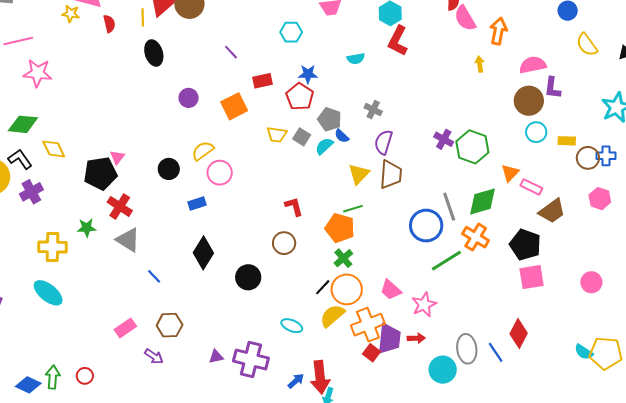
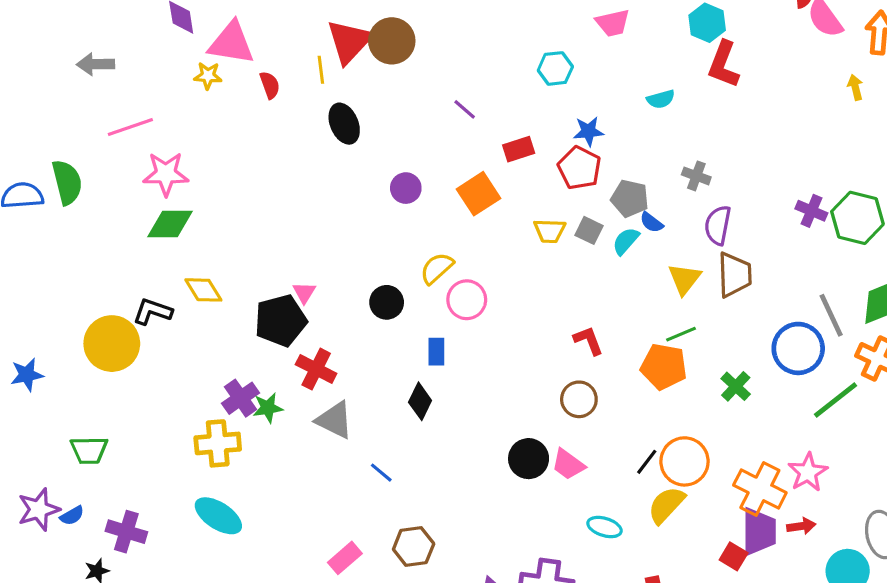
green diamond: (23, 124) -> (170, 224), moved
black L-shape: (20, 159) -> (153, 311), turned -30
purple cross: (31, 192) -> (241, 398), moved
blue rectangle: (197, 203) -> (436, 352), turned -66
black diamond: (203, 253) -> (420, 401), moved, size x0.7
green cross: (343, 258) -> (736, 386), moved
pink trapezoid: (391, 290) -> (568, 464), moved
orange cross: (368, 325) -> (760, 489), moved, turned -36

